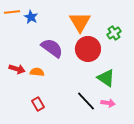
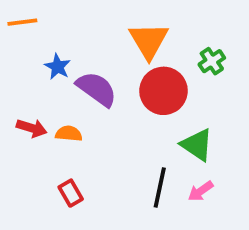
blue star: (31, 17) -> (58, 67), moved
black line: (86, 101) -> (160, 187), turned 55
pink arrow: (108, 103) -> (201, 191), turned 136

